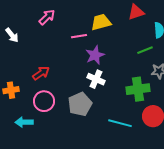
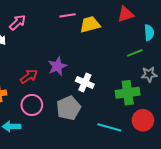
pink arrow: (47, 17) -> (18, 22), moved
pink line: (79, 36) -> (68, 15), moved
purple star: (95, 55) -> (57, 66), moved

